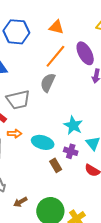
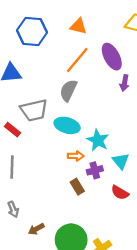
orange arrow: (15, 134) -> (76, 156), moved
cyan ellipse: (43, 142) -> (67, 125), moved
purple cross: (71, 151) -> (95, 170), turned -32

